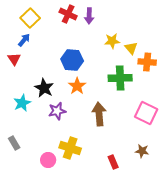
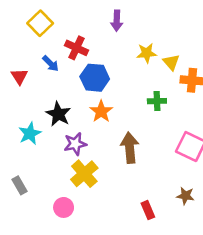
red cross: (68, 14) -> (77, 48), moved
blue arrow: (24, 40) -> (51, 63), moved, turned 96
green cross: (120, 78) -> (157, 101), size x0.6
yellow cross: (70, 148) -> (84, 174), moved, turned 30

